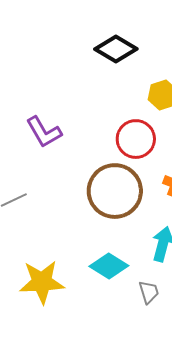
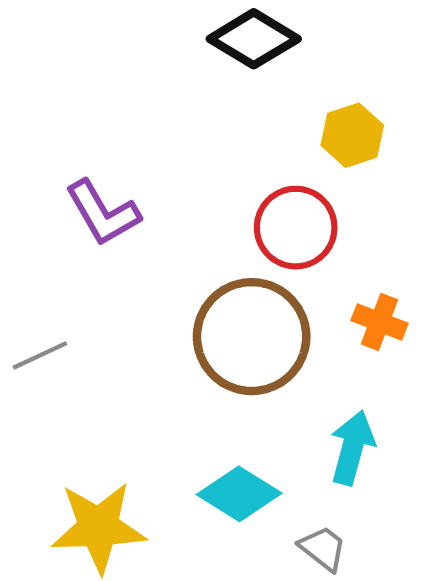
gray trapezoid: (149, 292) -> (323, 548), turned -35

